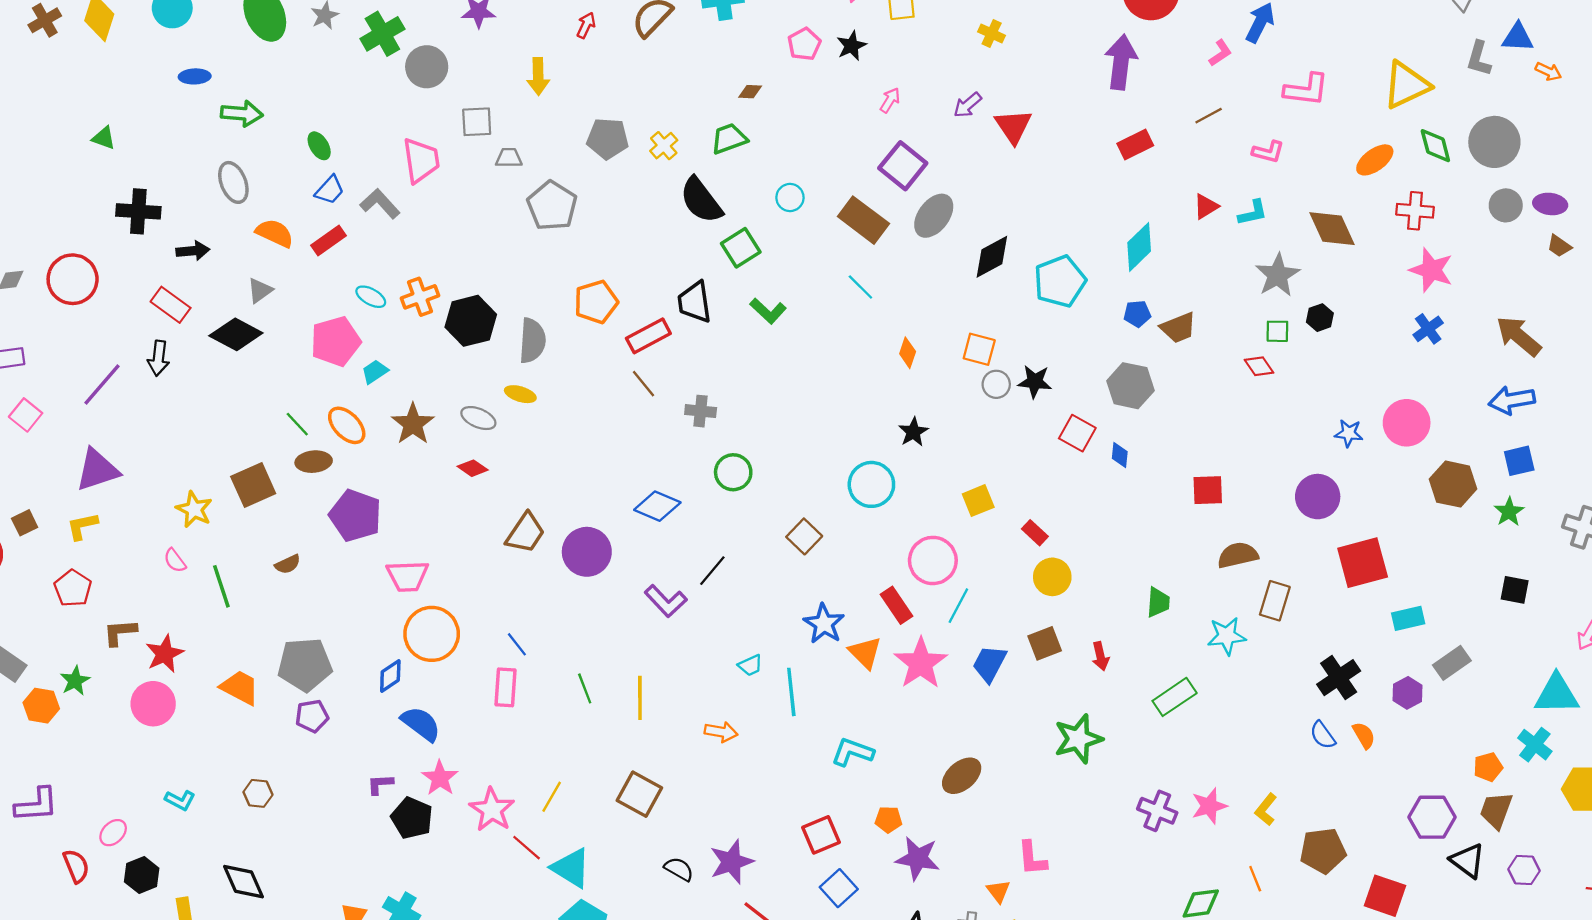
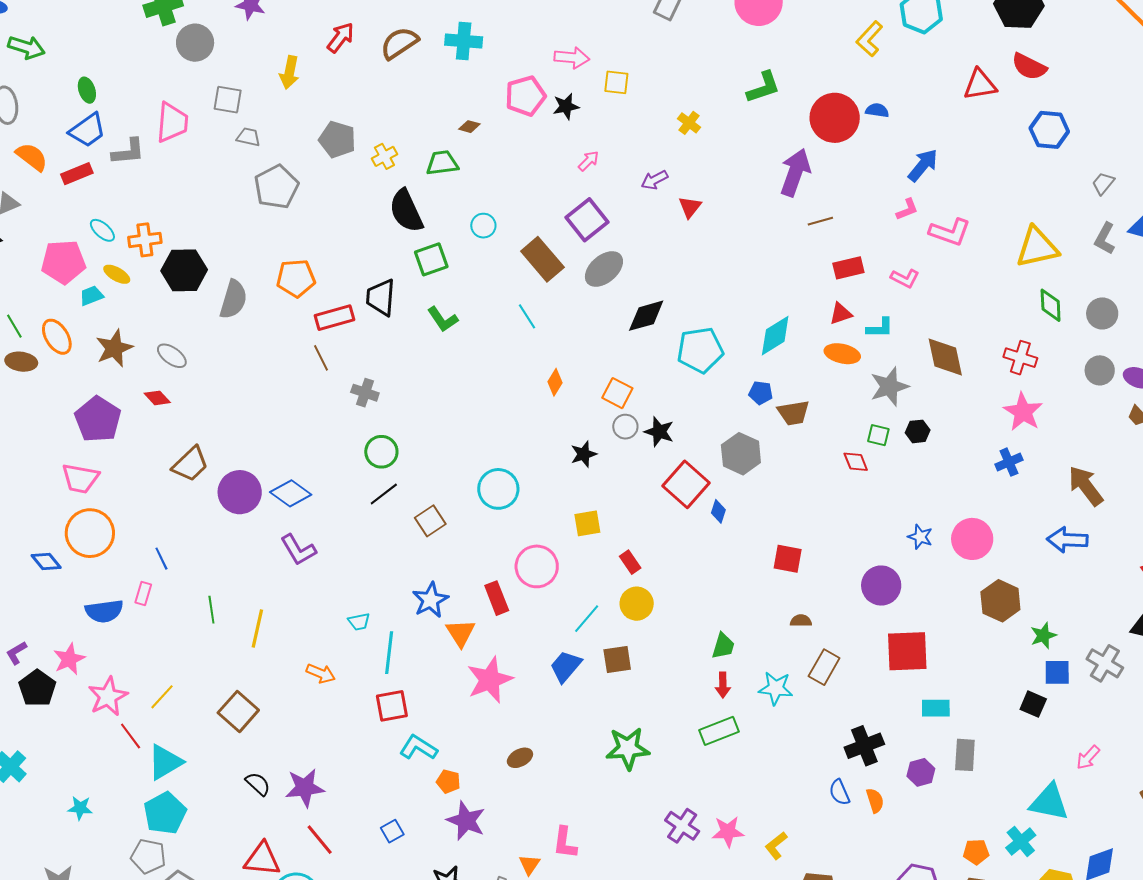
red arrow: (586, 25) -> (341, 37), size x1.4
pink pentagon: (804, 44) -> (525, 96), size x1.4
pink L-shape: (1220, 53) -> (907, 209), moved
brown line: (1209, 116) -> (820, 221), moved
red triangle: (1013, 126) -> (690, 207), size x0.7
gray circle: (1494, 142) -> (1102, 313), size x0.7
red rectangle: (1135, 144) -> (848, 268), moved
orange ellipse: (1375, 160) -> (842, 354), moved, turned 36
blue trapezoid: (330, 190) -> (87, 130), size x1.4
gray L-shape: (380, 204) -> (128, 152), turned 114
yellow ellipse: (520, 394) -> (117, 274), moved
black star: (913, 432) -> (584, 454), moved
red square: (1077, 433) -> (686, 484), size x1.4
blue square: (1519, 461) -> (1057, 672), moved
blue diamond: (657, 506) -> (291, 493), moved
purple pentagon: (355, 516) -> (98, 419), moved
brown semicircle: (1238, 555) -> (801, 621), size x0.6
black line: (712, 571) -> (384, 494), moved
cyan line: (958, 606) -> (587, 619), moved
red arrow: (1100, 656) -> (723, 685), moved
pink star: (921, 663) -> (490, 680), moved
gray rectangle: (1452, 663) -> (965, 755), turned -64
blue diamond: (390, 676) -> (46, 561), turned 72
pink rectangle: (505, 687) -> (143, 593), size x0.7
blue semicircle: (421, 724) -> (104, 611), moved, turned 123
cyan L-shape: (852, 752) -> (418, 748), moved
brown ellipse: (962, 776) -> (520, 758), size x0.7
purple L-shape: (380, 784) -> (16, 653), turned -40
red square: (821, 835) -> (392, 706), moved
cyan triangle: (571, 868) -> (165, 762), turned 45
blue square: (839, 888) -> (392, 831), size x0.7

